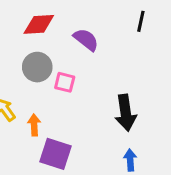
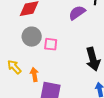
purple semicircle: (86, 40) -> (77, 13), moved, turned -66

